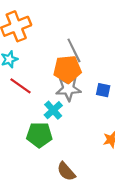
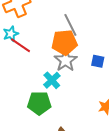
red line: (20, 86) -> (21, 45), moved
gray star: (68, 89) -> (66, 60), turned -30

